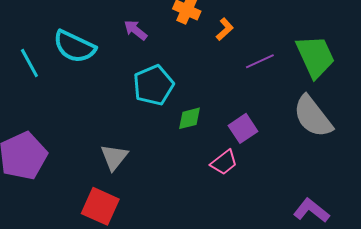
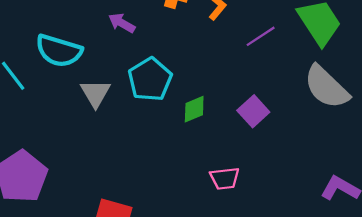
gray triangle: (114, 157) -> (96, 93), moved
pink trapezoid: (224, 162) -> (225, 178), moved, turned 40

